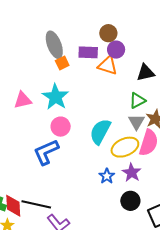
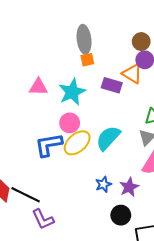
purple rectangle: (88, 52) -> (112, 85), moved
yellow ellipse: (125, 147) -> (77, 143), moved, turned -32

